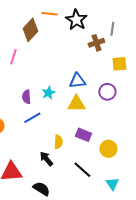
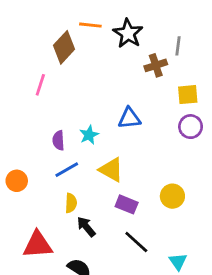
purple circle: (107, 92) -> (191, 127), moved
yellow triangle: (76, 104) -> (111, 170), moved, turned 30
purple rectangle: (83, 135) -> (127, 204), moved
yellow semicircle: (58, 142) -> (71, 203), moved
yellow circle: (108, 149) -> (172, 196), moved

